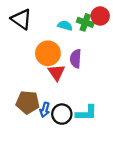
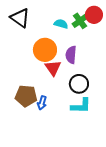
green cross: (85, 22) -> (80, 21), turned 35
black circle: (62, 114) -> (79, 84), moved

